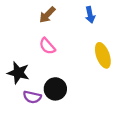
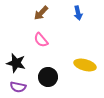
yellow ellipse: (103, 55) -> (85, 65), moved, turned -55
purple semicircle: (32, 97) -> (18, 87), moved

